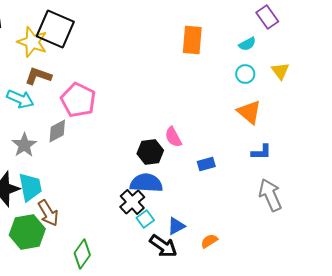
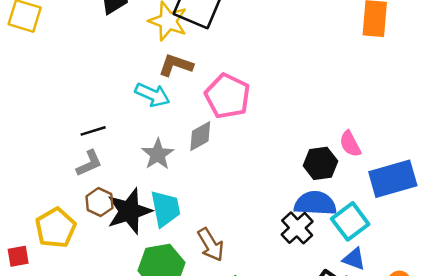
blue rectangle: (206, 164) -> (393, 179), size x2.0
brown arrow: (48, 213) -> (211, 245), moved
cyan square: (145, 219) -> (350, 221), moved, size x1.6
blue triangle: (176, 226) -> (354, 259), turned 48

